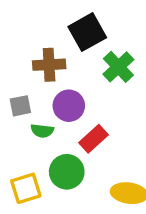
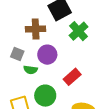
gray square: (20, 106) -> (17, 54), turned 32
red rectangle: (94, 139) -> (72, 77), moved

